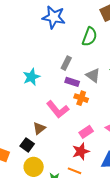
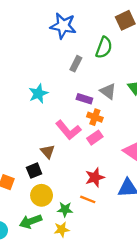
gray rectangle: (66, 63) -> (76, 64), moved
brown triangle: (39, 128) -> (48, 152), turned -32
pink rectangle: (86, 132) -> (95, 138), moved
black square: (27, 145) -> (34, 171), turned 32

